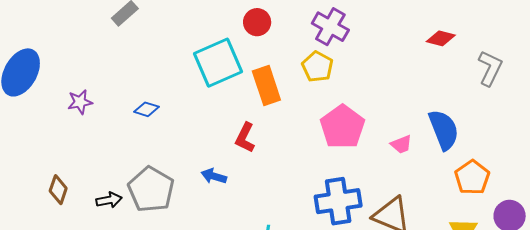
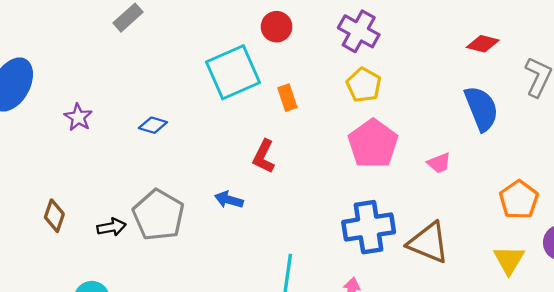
yellow pentagon: (317, 67) -> (364, 85), moved
orange rectangle: (266, 85) -> (287, 98), size x0.6
purple star: (80, 102) -> (78, 117), turned -30
blue semicircle: (444, 130) -> (481, 108), moved

